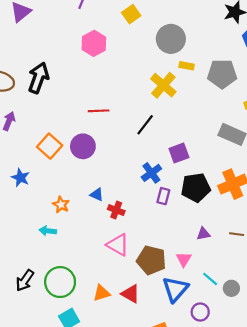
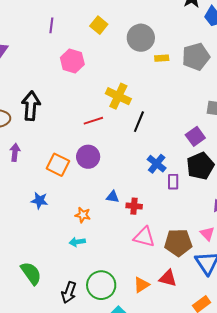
yellow cross: (163, 85) -> (118, 96), moved
purple square: (179, 153) -> (195, 136), moved

